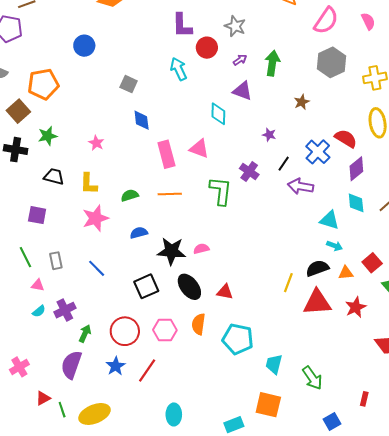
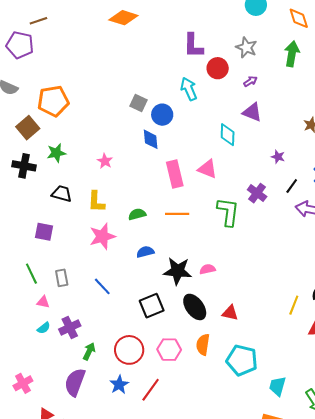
blue circle: (84, 46) -> (162, 115), moved
green arrow: (272, 63) -> (292, 54), moved

